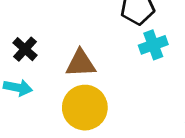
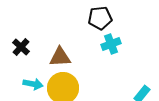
cyan arrow: (18, 88) -> (33, 84), moved

